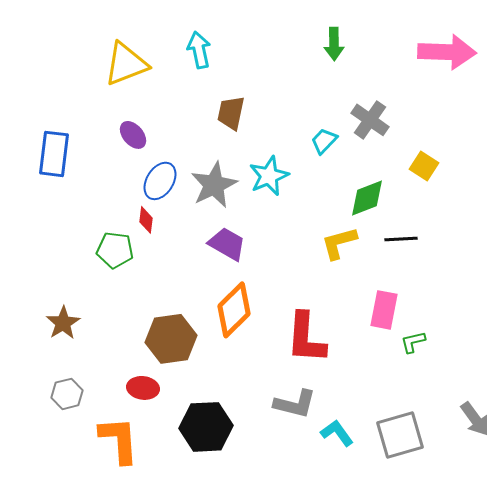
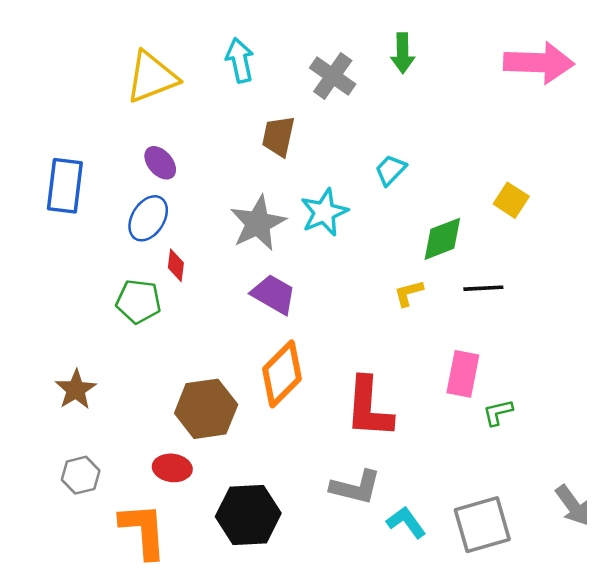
gray cross: (370, 120) -> (333, 76), moved
blue ellipse: (160, 181) -> (148, 218), moved
yellow L-shape: (339, 243) -> (409, 293), size x0.7

